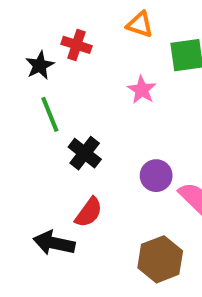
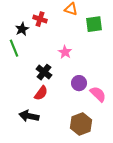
pink star: (142, 90) -> (65, 52), moved
green line: (50, 114) -> (14, 48), moved
red semicircle: (89, 212) -> (41, 93), moved

